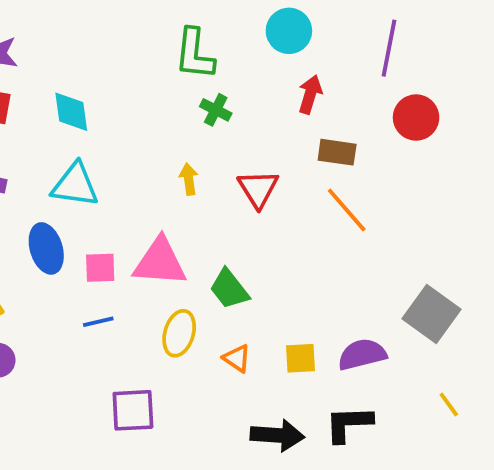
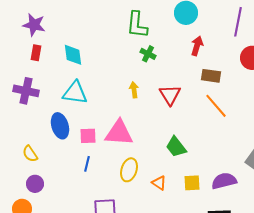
green trapezoid: (229, 289) -> (176, 147), moved
blue line: (98, 322) -> (87, 164), turned -63

